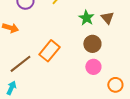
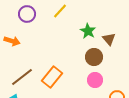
brown triangle: (107, 18) -> (109, 39), moved
orange rectangle: (49, 51) -> (52, 77), moved

